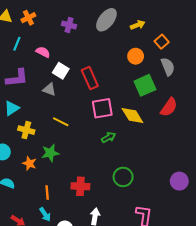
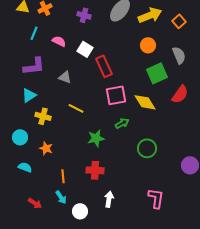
yellow arrow: (138, 25) -> (150, 15), size x1.6
orange square: (162, 42) -> (179, 21), moved
white square: (61, 71) -> (85, 49), moved
green star: (50, 153) -> (96, 138), moved
green circle: (123, 177) -> (147, 148), moved

